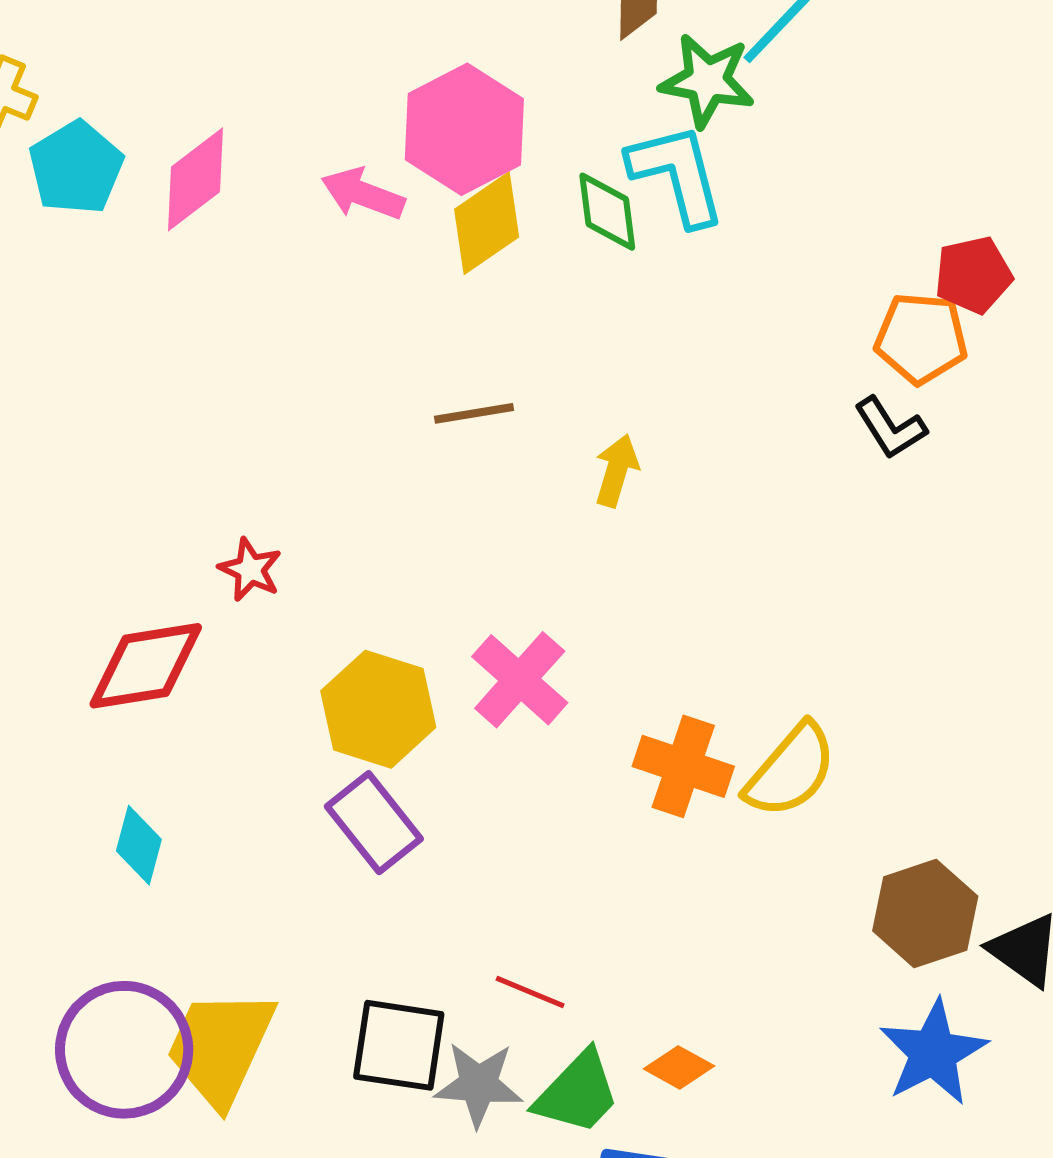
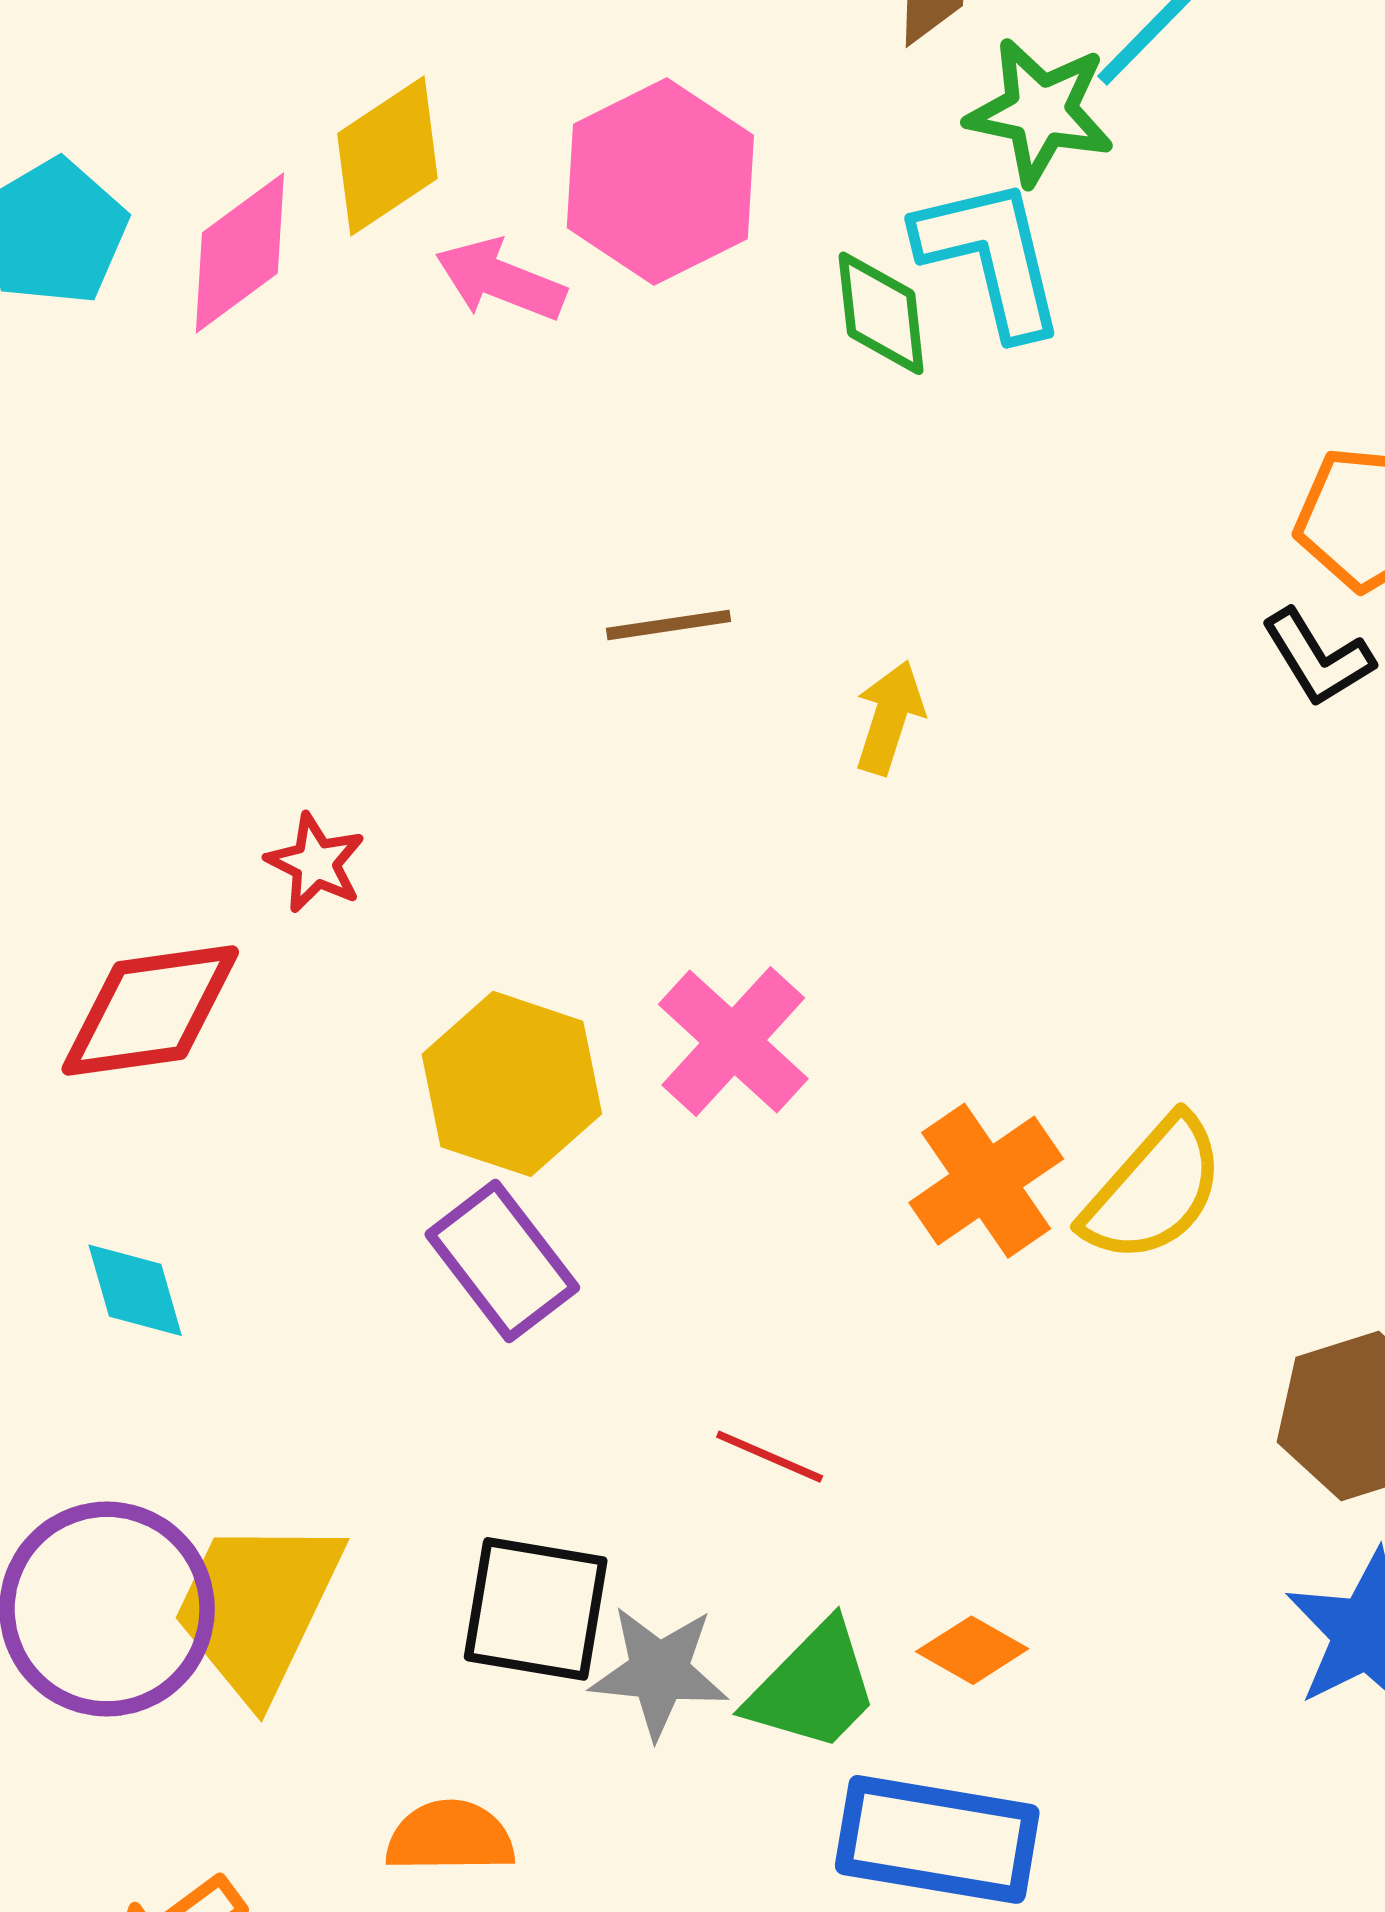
yellow diamond: (487, 223) -> (387, 156), moved
orange cross: (683, 766) -> (986, 1181), turned 36
cyan diamond: (139, 845) -> (135, 1290), turned -32
red line: (530, 992) -> (770, 1457), moved

